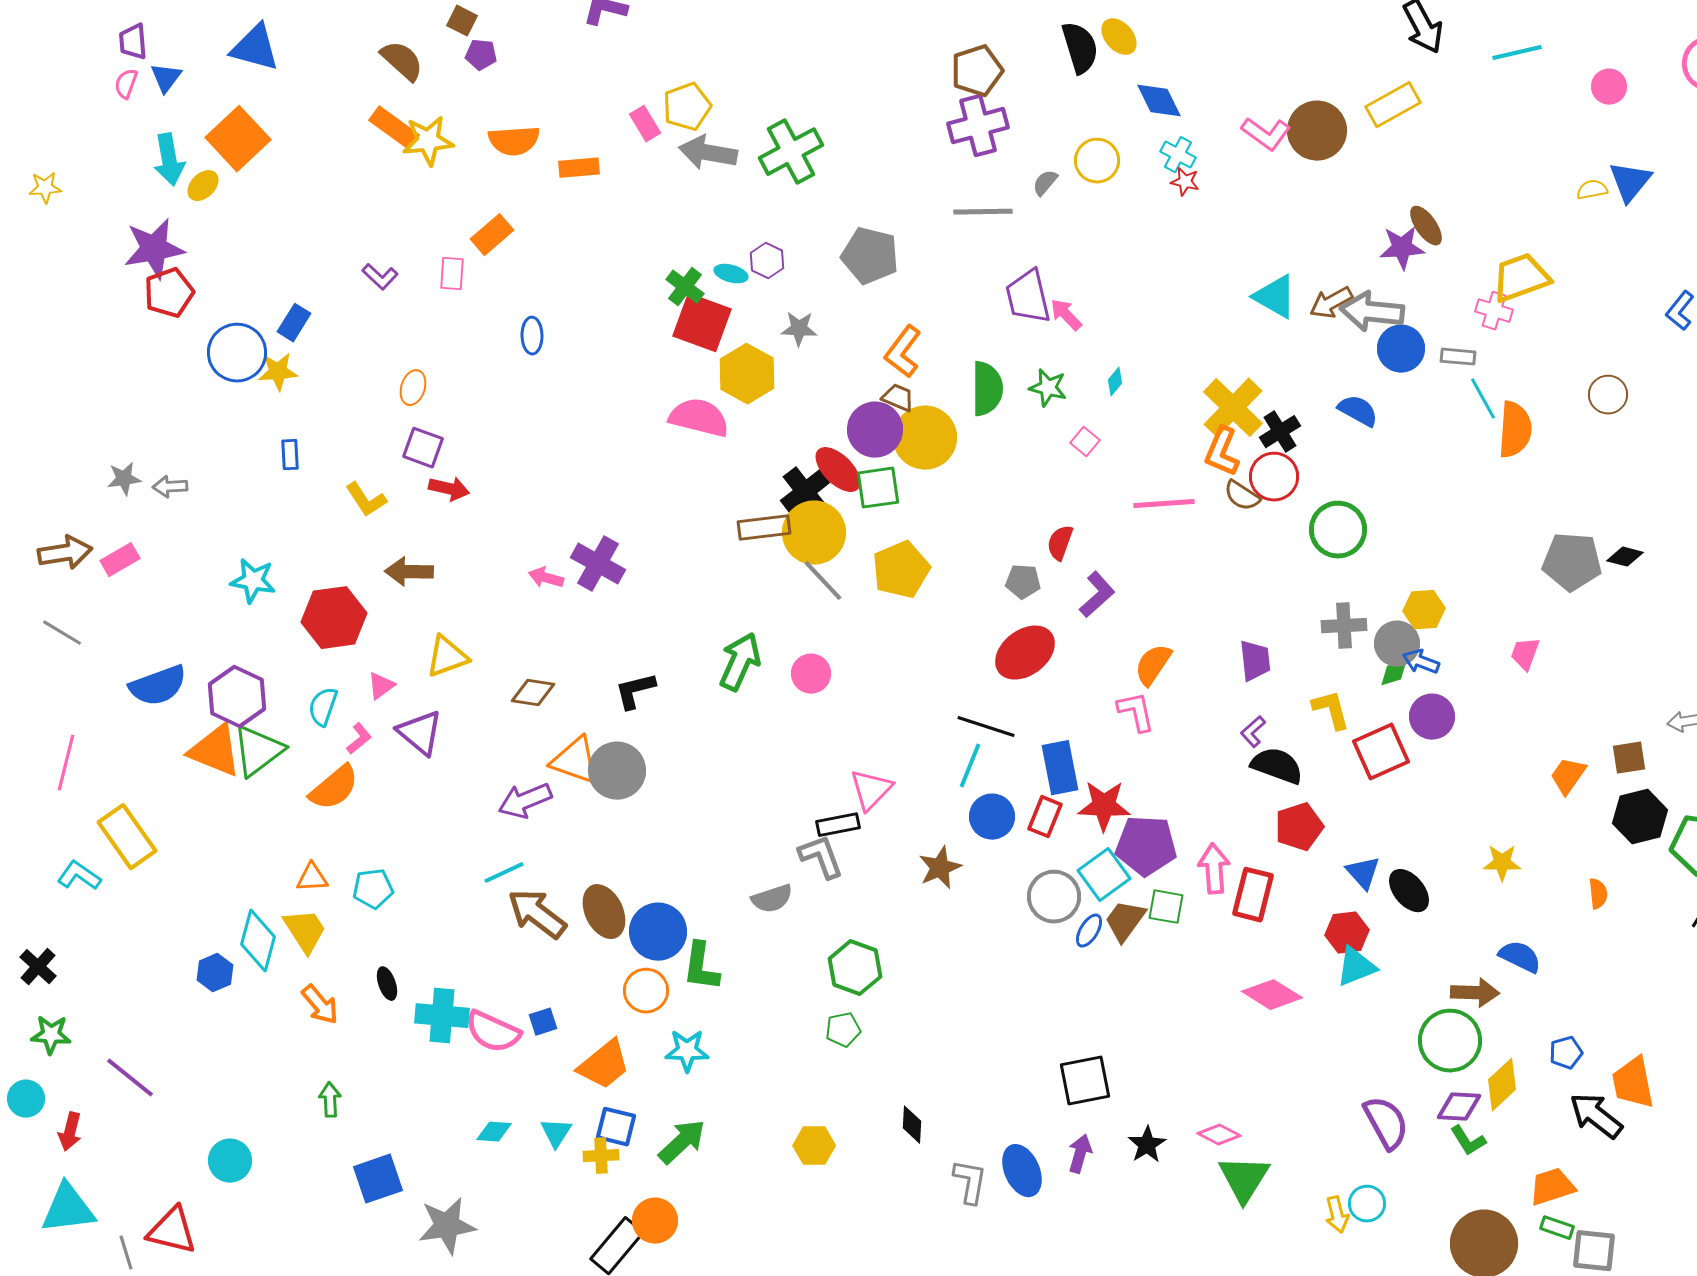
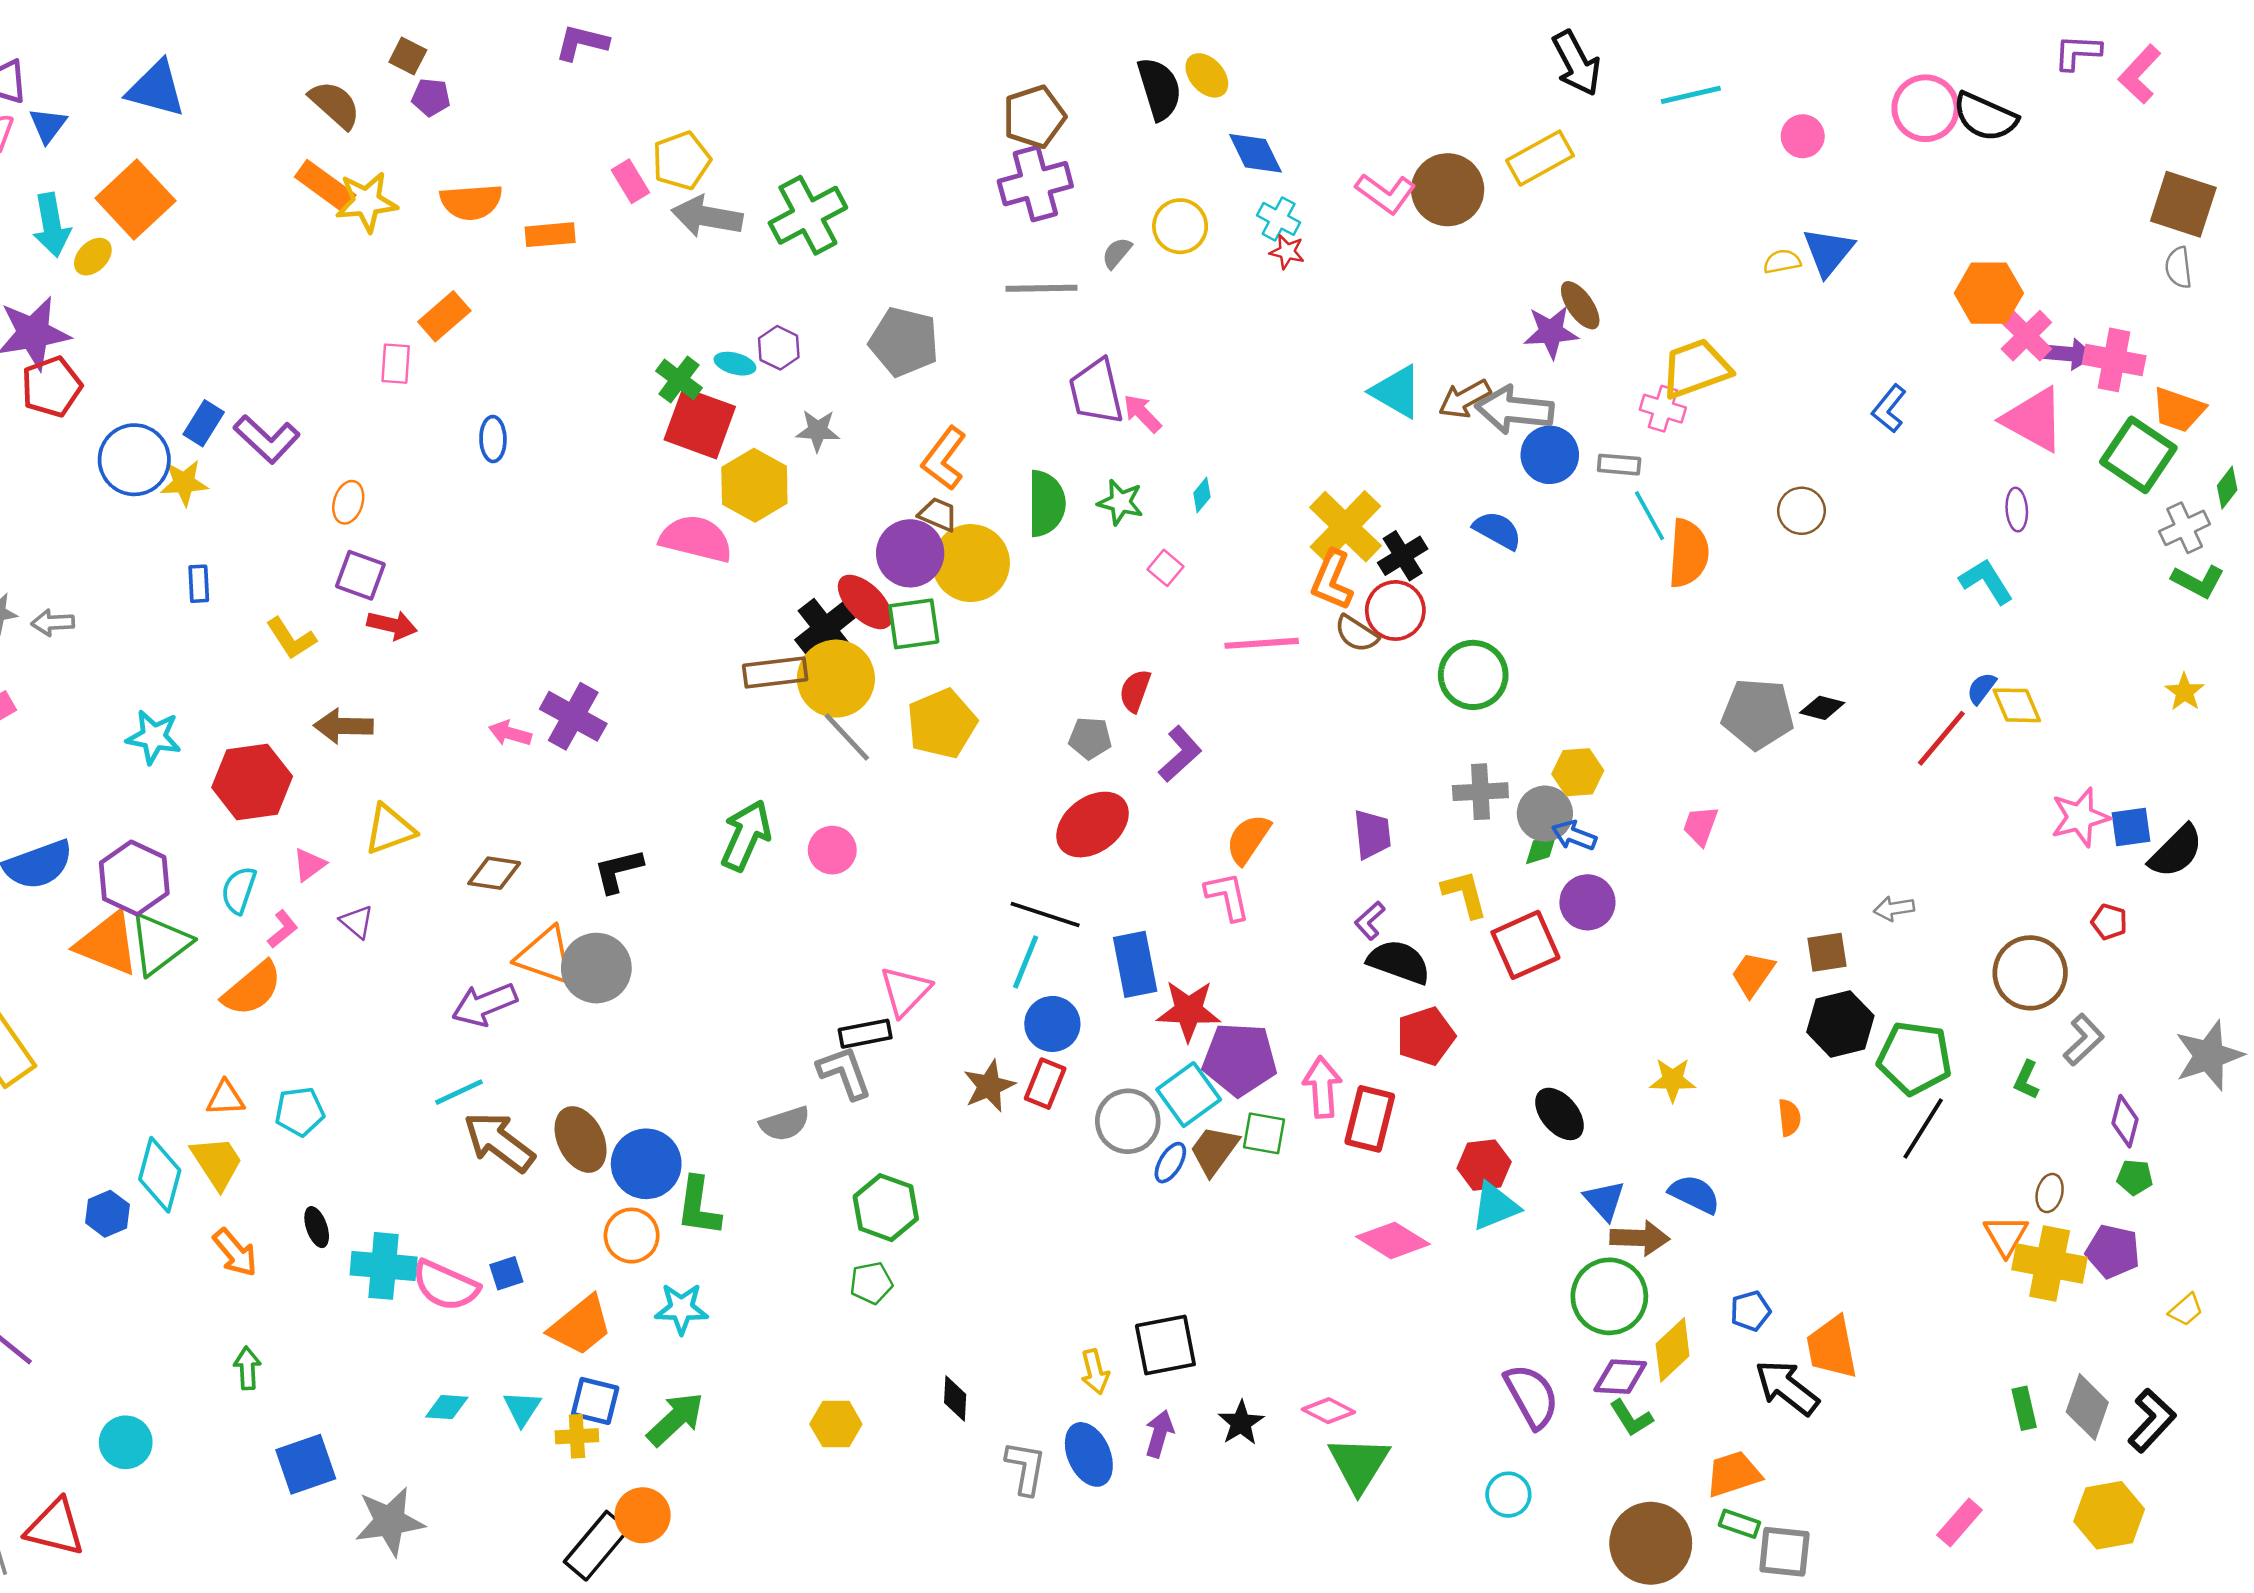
purple L-shape: (380, 277) -> (267, 439), moved, size x1.5
purple triangle: (420, 733) -> (357, 922), size x0.6
red rectangle: (1045, 817) -> (1045, 1084), moved
blue triangle: (1363, 873) -> (1604, 1200), moved
yellow arrow: (1337, 1215) -> (1095, 1372), moved

